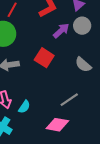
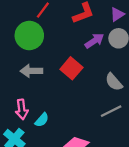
gray line: (69, 100) -> (111, 111), moved

